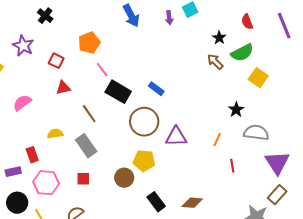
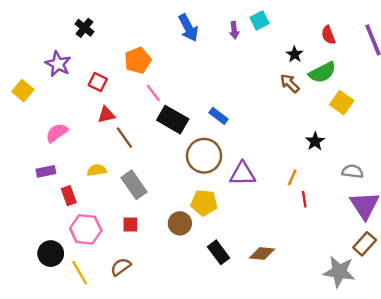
brown line: (89, 114) -> (124, 138), moved
gray semicircle: (256, 133) -> (353, 171), moved, size x0.7
red line: (232, 166) -> (304, 199), moved
purple rectangle: (13, 172) -> (46, 171), moved

